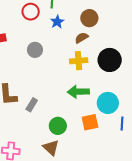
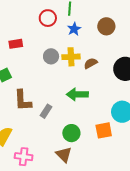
brown semicircle: (82, 38) -> (91, 63), moved
yellow cross: (79, 61) -> (71, 57), moved
green arrow: (78, 92) -> (77, 94), moved

